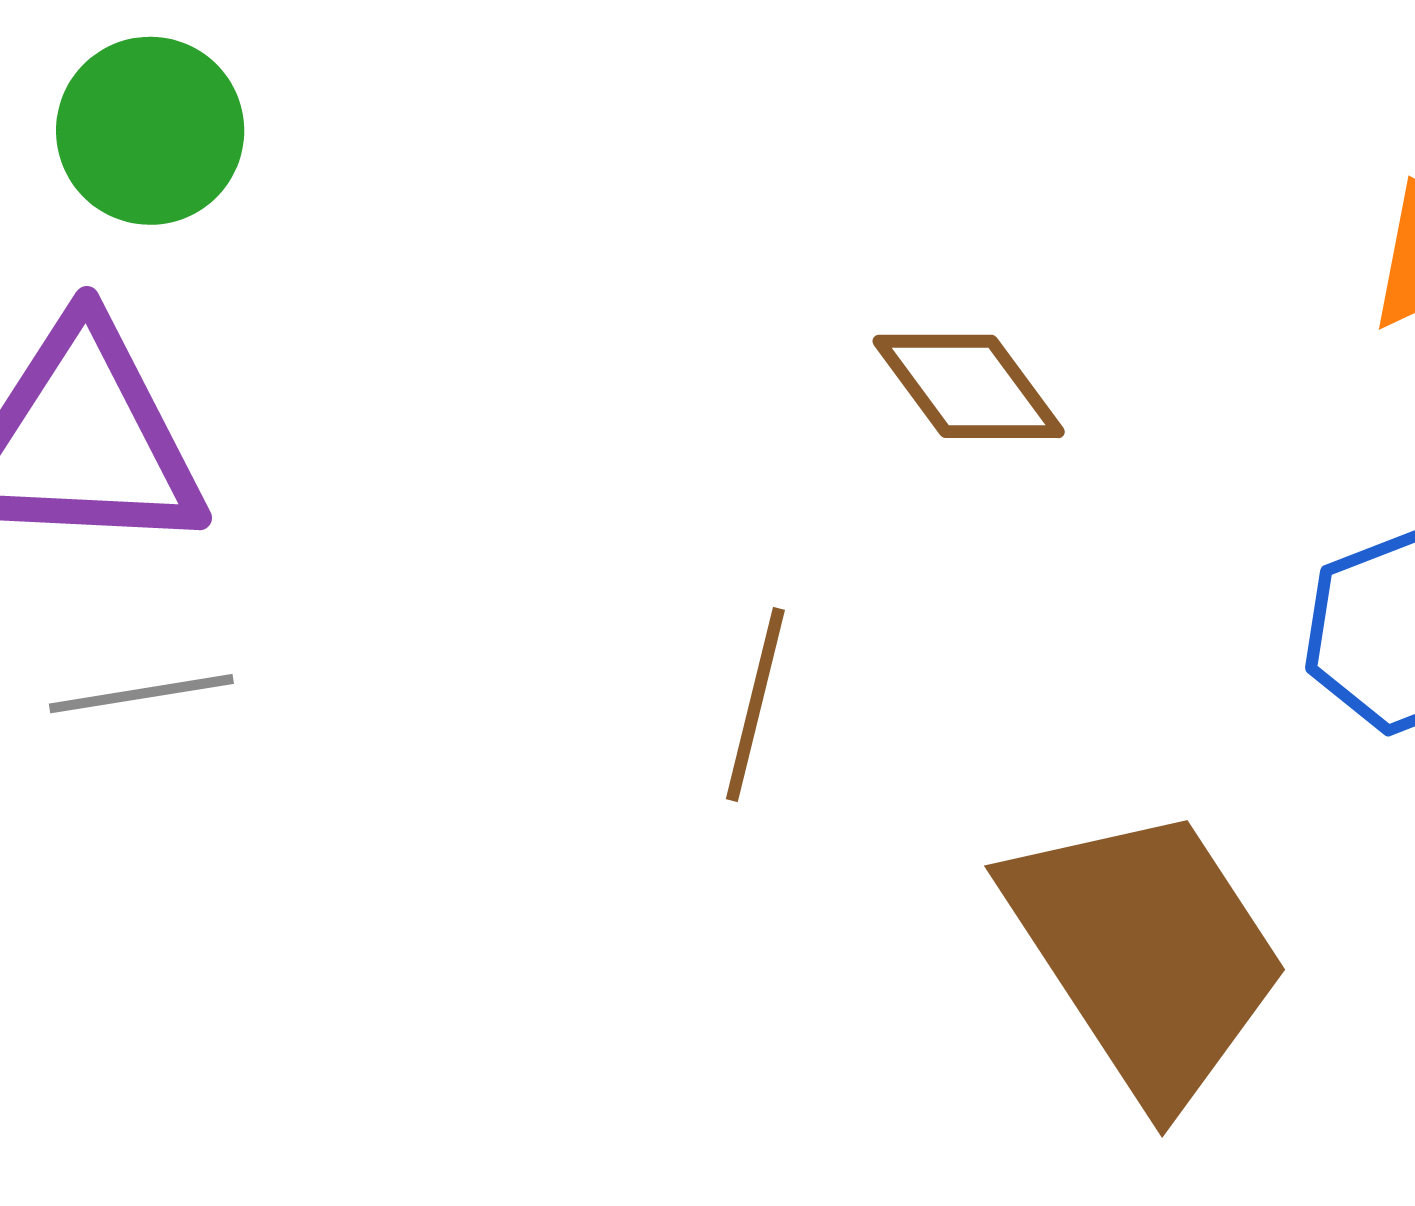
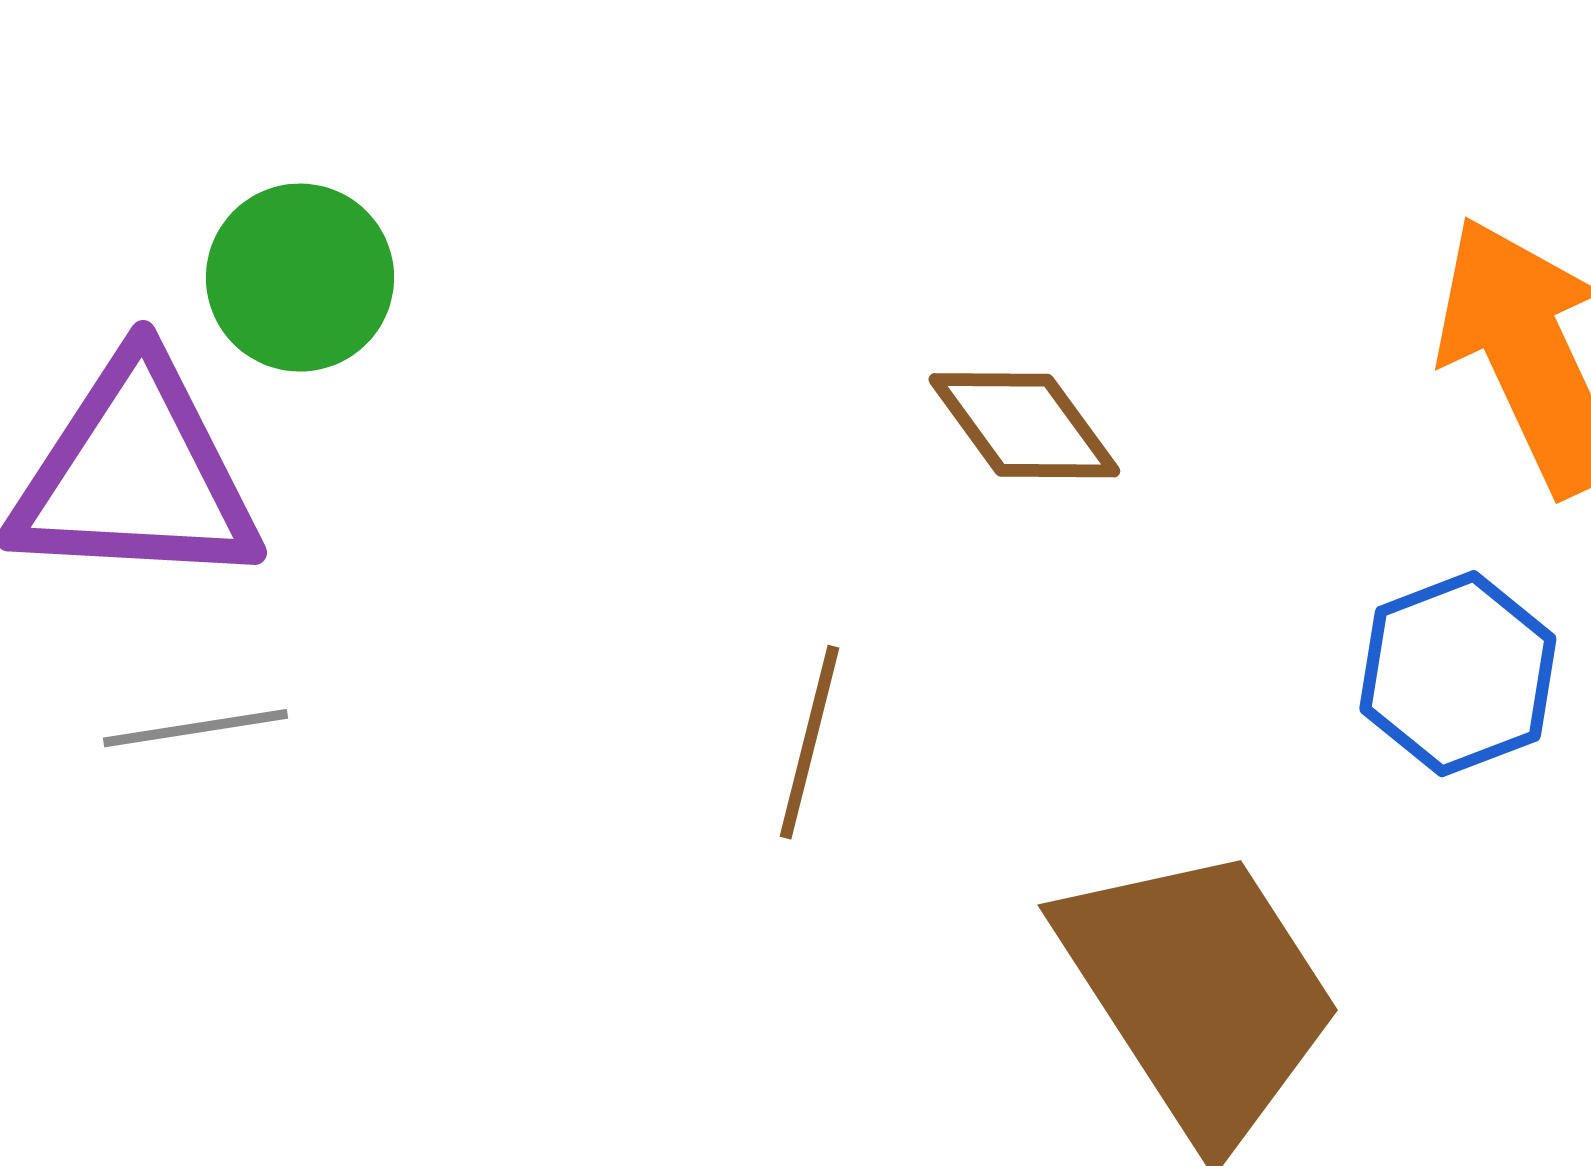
green circle: (150, 131) -> (300, 278), moved

